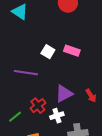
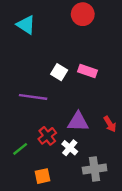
purple triangle: (64, 94) -> (78, 122), turned 30
white cross: (57, 116) -> (70, 148), turned -32

